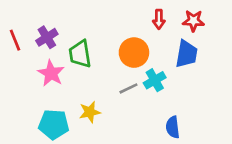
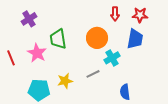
purple cross: (47, 37) -> (29, 19), moved
red line: (15, 40) -> (11, 58), moved
gray line: (128, 88) -> (93, 74), moved

